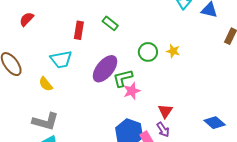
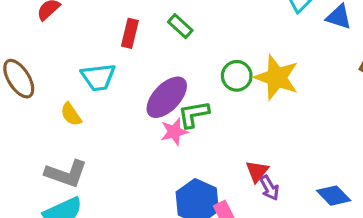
yellow star: (173, 51) -> (277, 77), size x2.0
pink star: (132, 91) -> (174, 132), moved
purple arrow: (163, 130) -> (269, 188), moved

